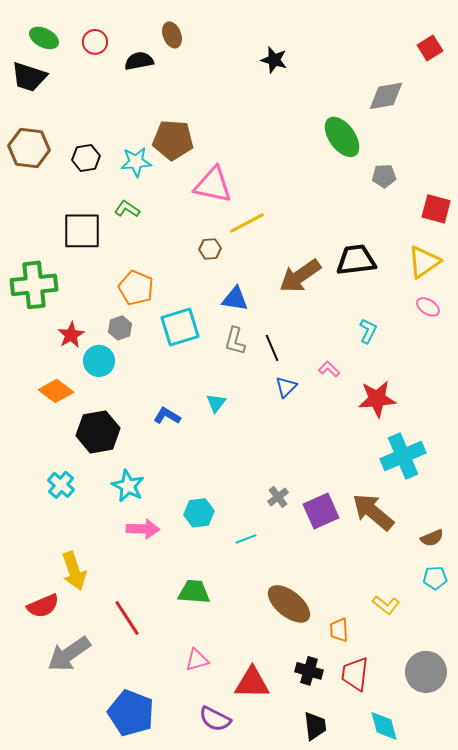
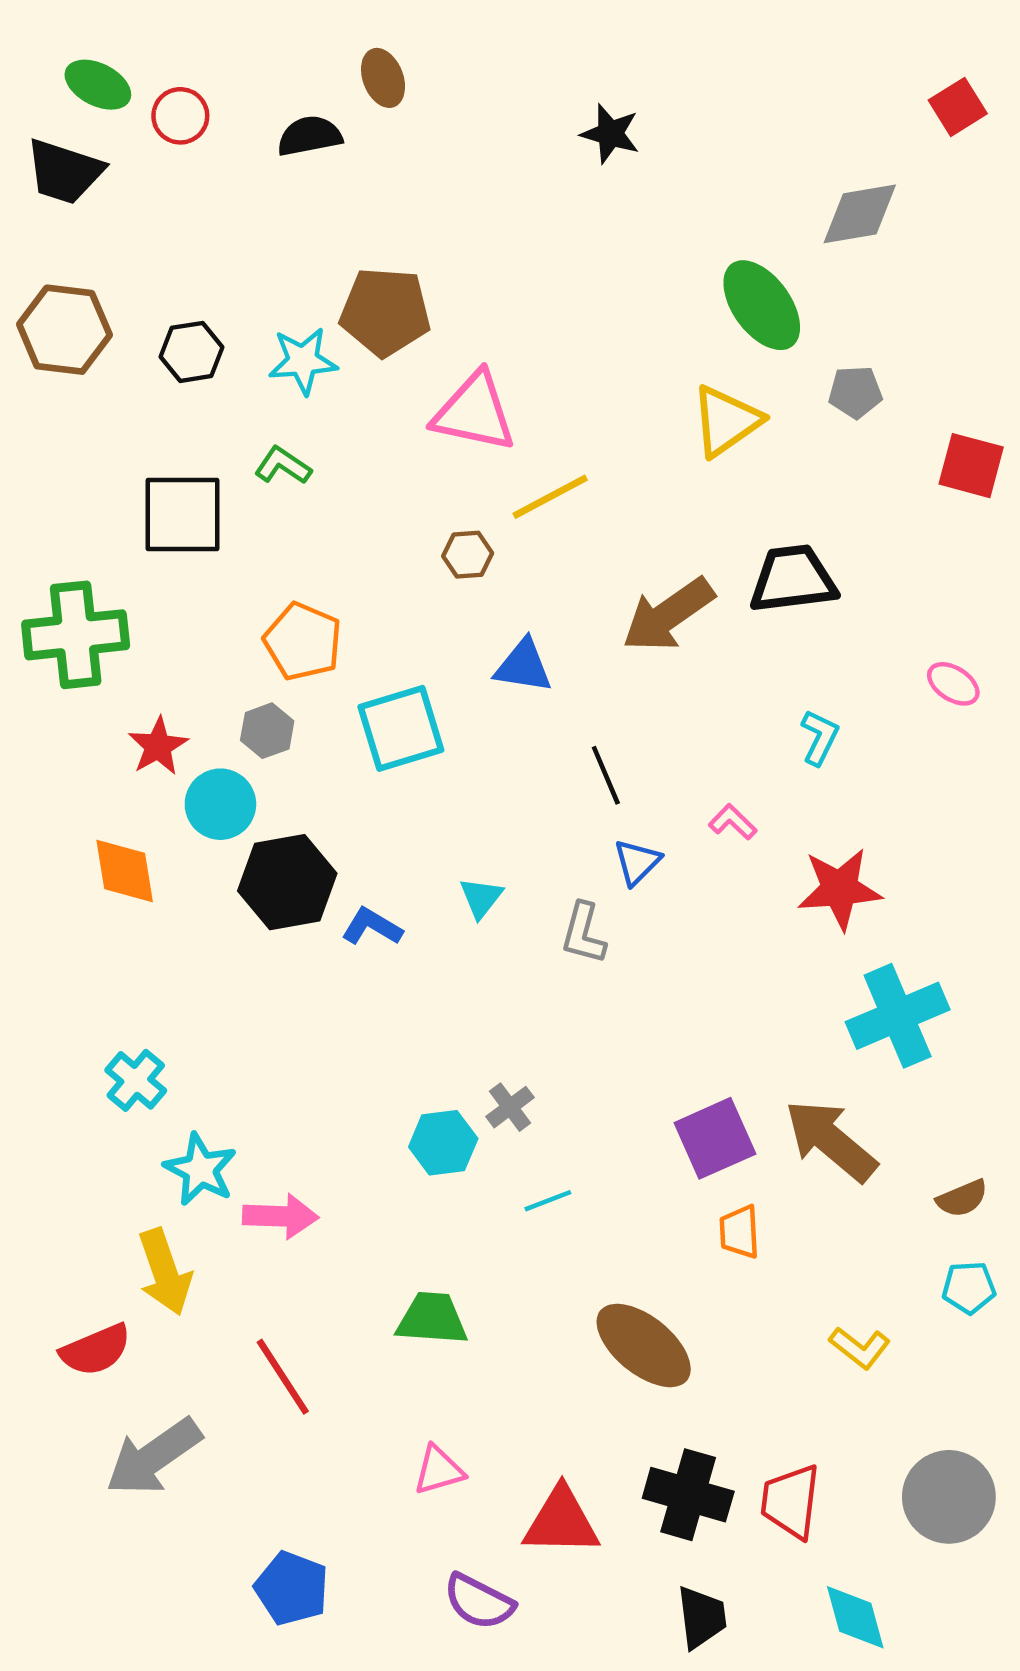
red circle: (95, 42) -> (180, 116), moved
yellow triangle: (424, 262) -> (726, 421), moved
gray L-shape: (235, 341) -> (584, 933), moved
orange diamond: (56, 391) -> (125, 871), turned 44
black hexagon: (98, 432) -> (287, 882), moved
cyan star: (128, 486) -> (200, 1169), moved
gray cross: (278, 497) -> (510, 1107), moved
pink arrow: (143, 529) -> (281, 1216), moved
orange trapezoid: (339, 630) -> (739, 1232), moved
black cross: (309, 671) -> (688, 1495), size x1.4
blue pentagon: (131, 713) -> (292, 1588), size x0.7

